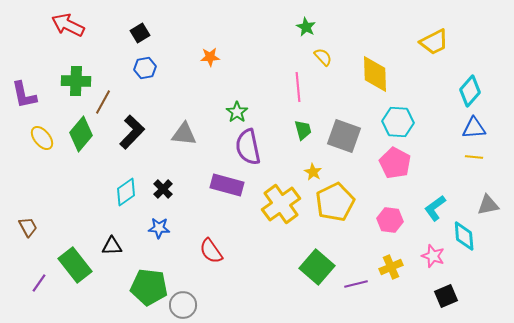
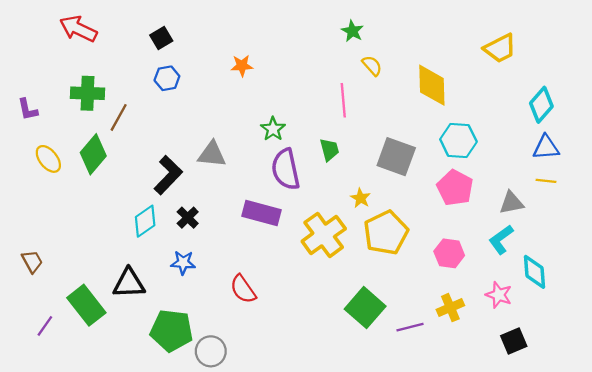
purple L-shape: (24, 95) -> (28, 109), size x0.7
green trapezoid: (303, 130) -> (329, 150), moved
black L-shape: (132, 132) -> (168, 175), moved
gray triangle: (488, 205) -> (511, 203), moved
black triangle: (112, 246) -> (129, 283), size x1.4

